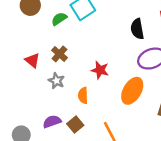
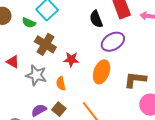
green semicircle: (59, 19) -> (29, 23), turned -112
brown cross: (59, 54) -> (45, 44), moved, size x1.5
gray star: (56, 81) -> (36, 75), size x1.5

